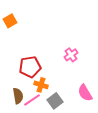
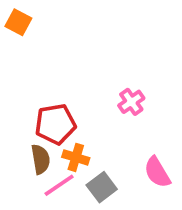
orange square: (10, 21) -> (18, 22), moved, turned -32
brown semicircle: (18, 96) -> (41, 159), moved

